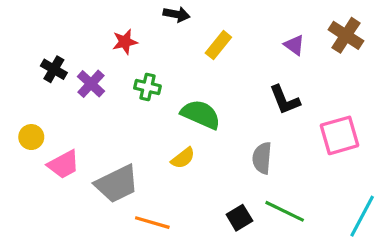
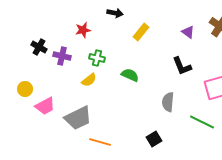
purple cross: (91, 84) -> (62, 56), turned -30
green semicircle: (201, 114) -> (130, 75), size x0.7
yellow semicircle: (183, 158) -> (89, 80), moved
green line: (285, 211) -> (202, 122), moved

